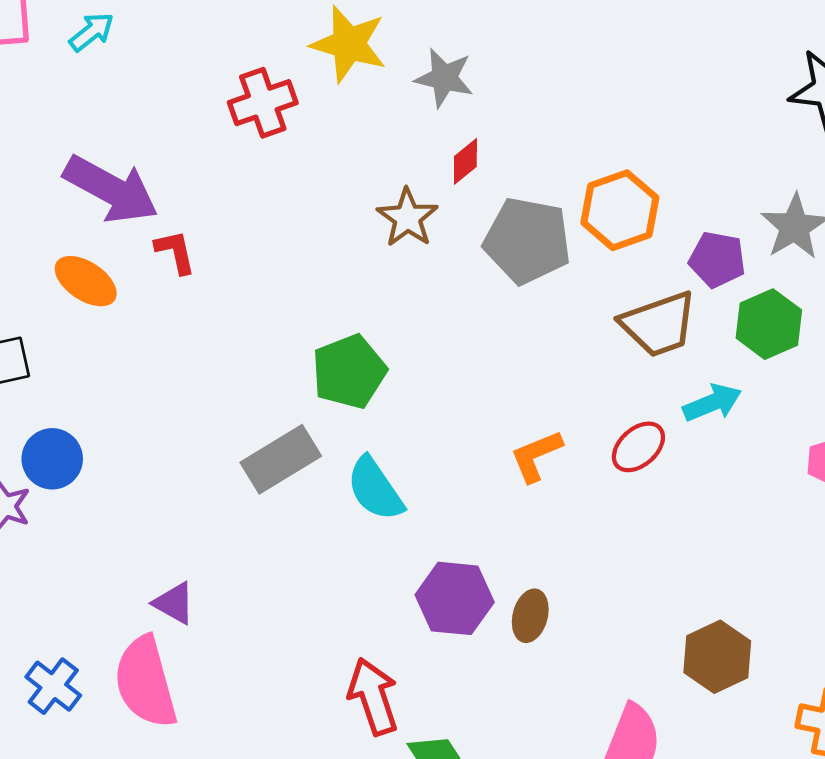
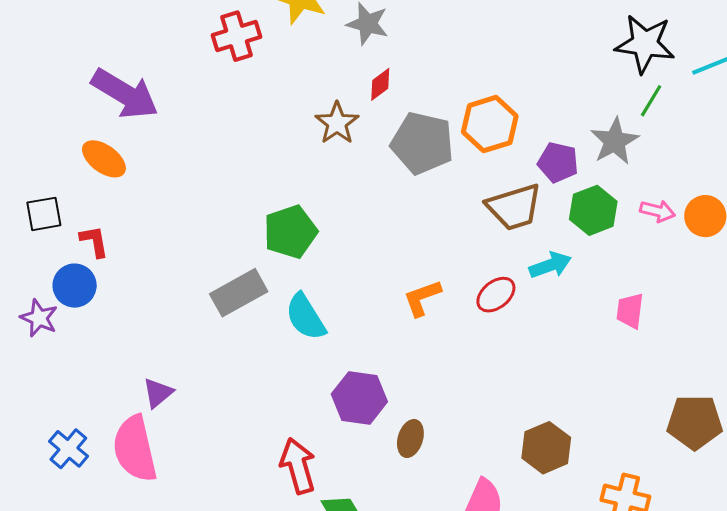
red L-shape: (175, 252) -> (94, 241), moved
purple triangle: (174, 603) -> (158, 393), turned 48
brown ellipse: (530, 616) -> (410, 438), moved

